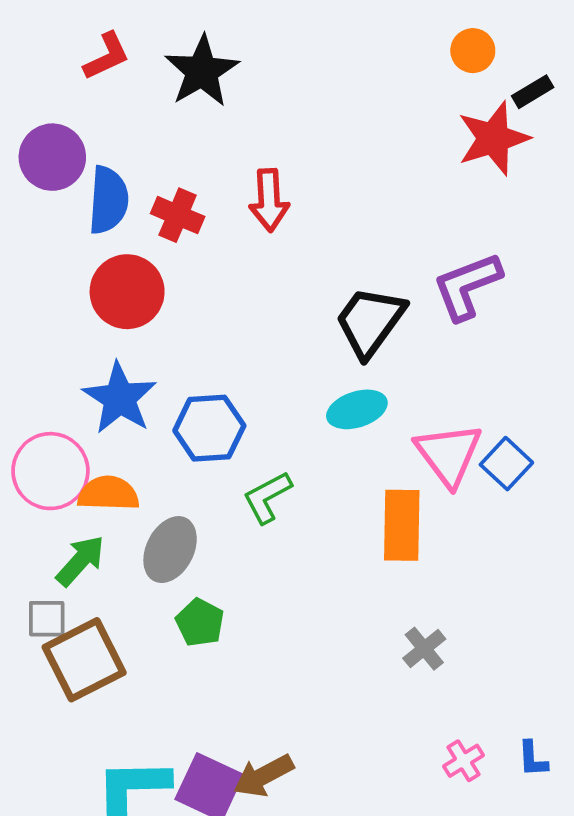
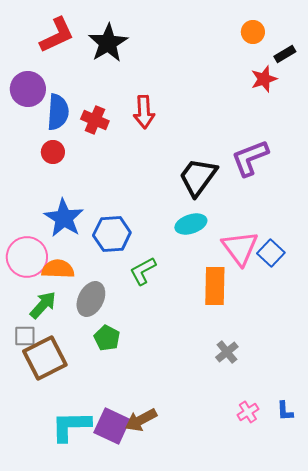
red L-shape: (107, 56) -> (57, 35), size x1.4
red star: (493, 138) -> (264, 79), size x0.7
red circle: (127, 292) -> (53, 152), moved, size x0.6

